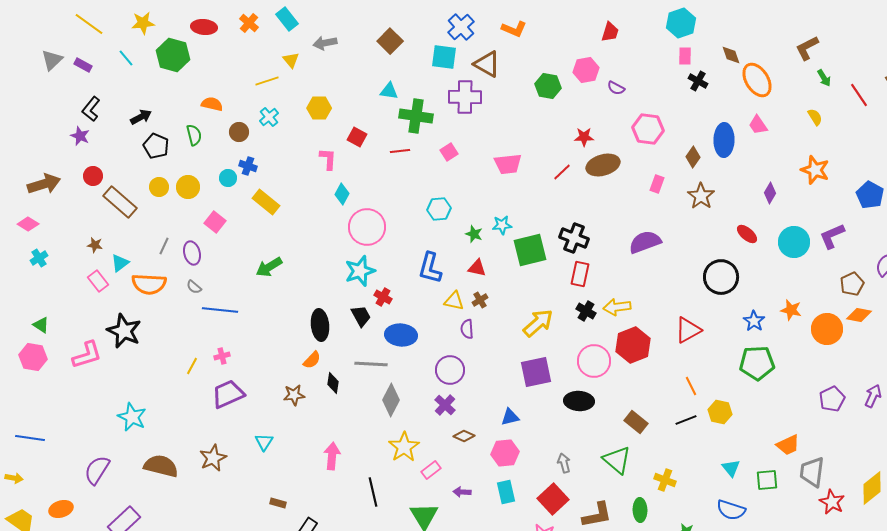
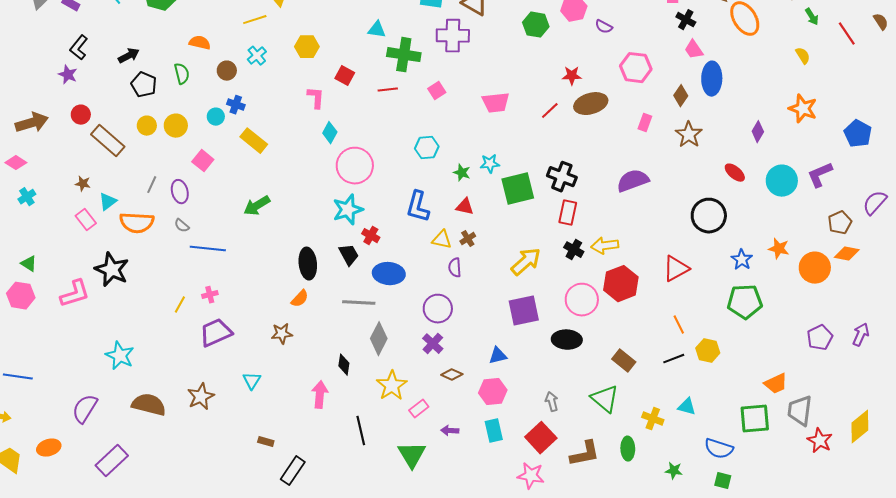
pink trapezoid: (758, 125) -> (694, 50), moved
black diamond: (333, 383) -> (344, 365), moved
cyan triangle: (731, 468) -> (687, 407), moved, turned -36
green square: (767, 480) -> (755, 419), size x1.4

